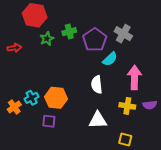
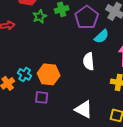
cyan cross: (32, 98) -> (25, 74), turned -32
white triangle: (98, 120) -> (84, 109), moved, turned 30

